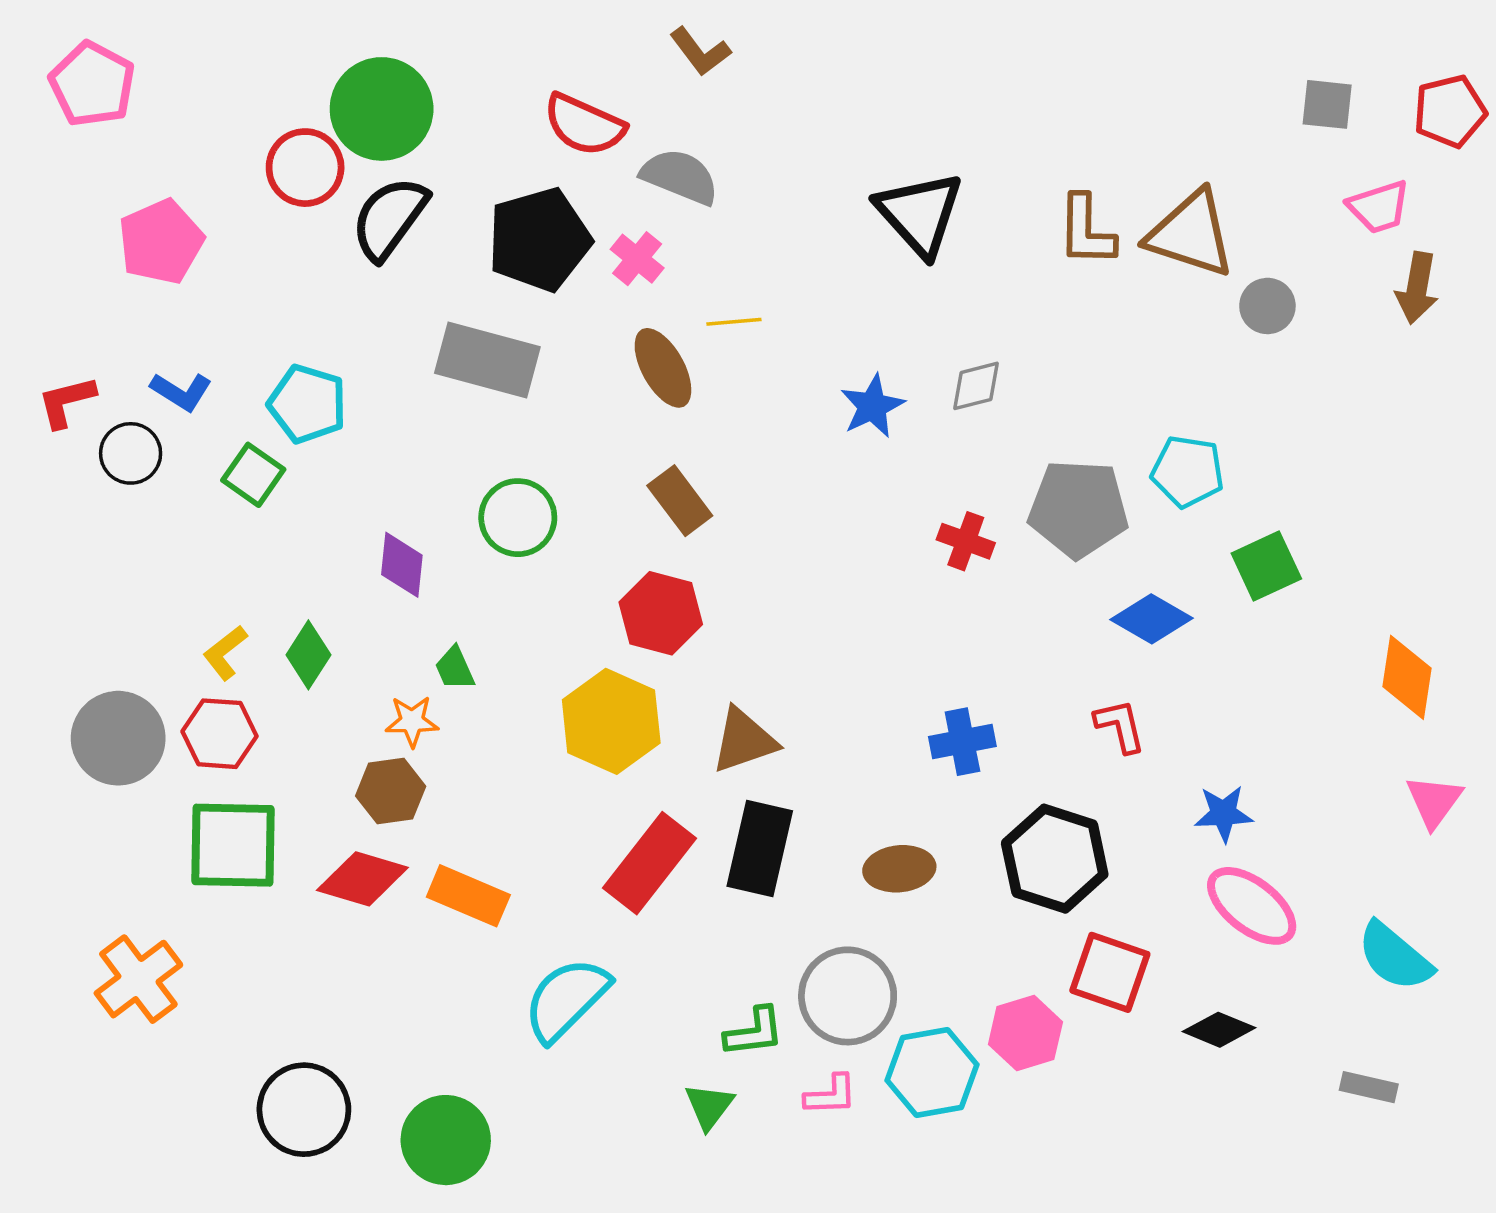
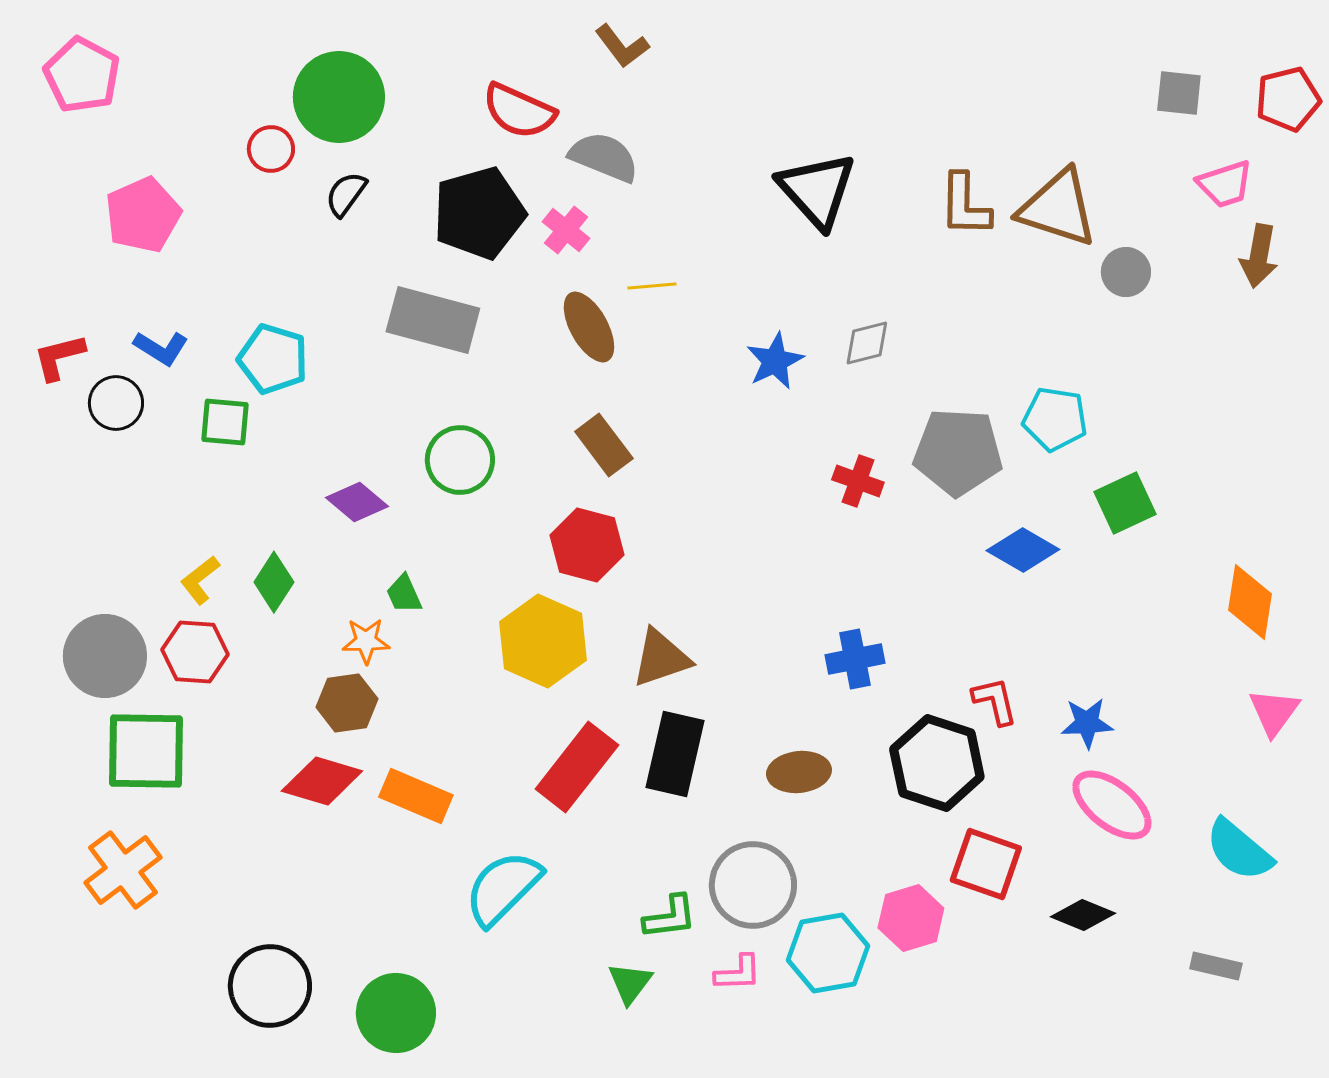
red circle: (305, 168) -> (271, 149), size x0.7
black semicircle: (389, 218) -> (346, 194), size x0.6
green square: (253, 475) -> (225, 422), turned -30
purple diamond: (402, 565) -> (357, 502), turned -56
red L-shape: (1120, 726) -> (995, 701), moved
green square: (233, 845) -> (146, 751), moved

